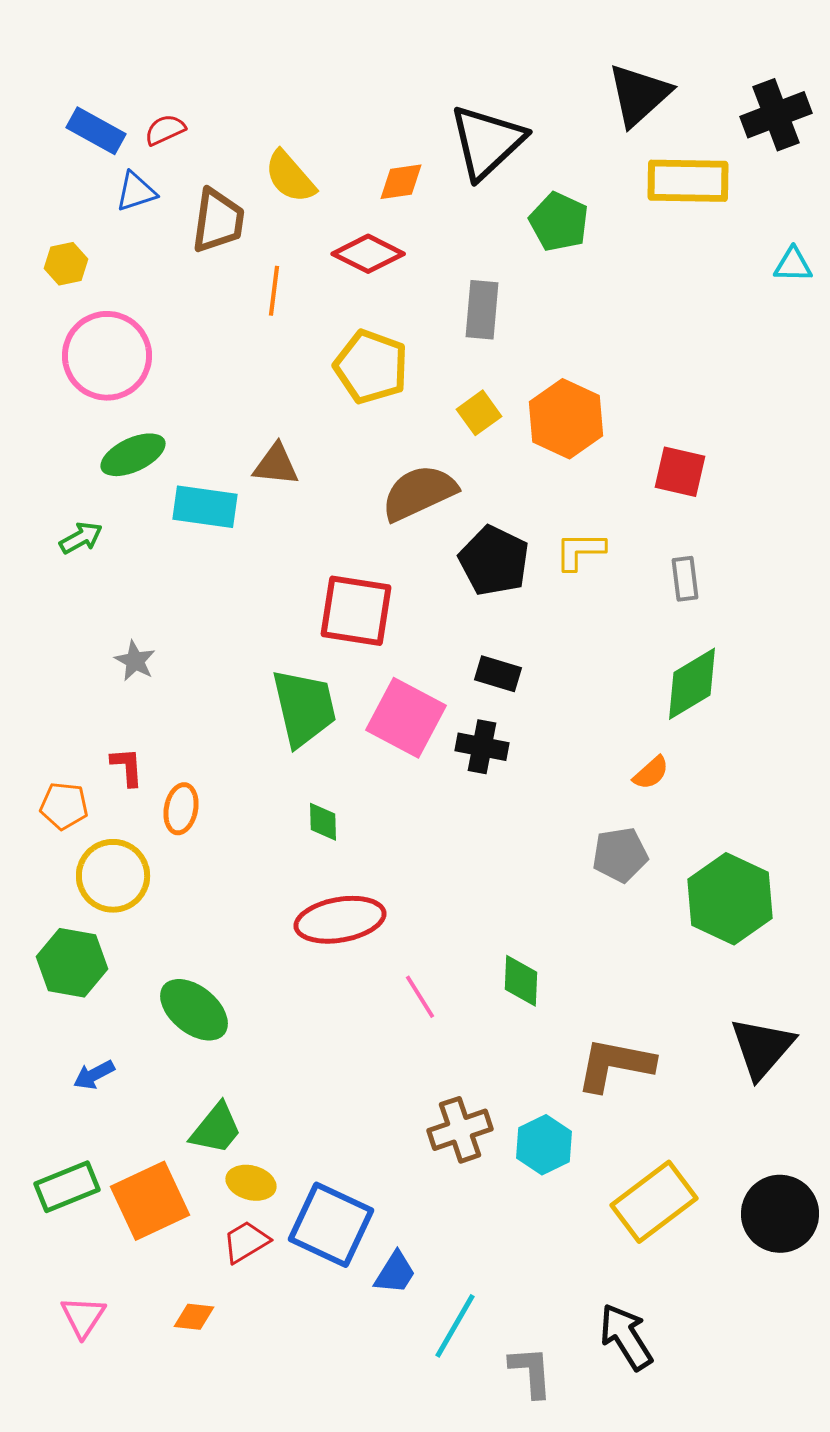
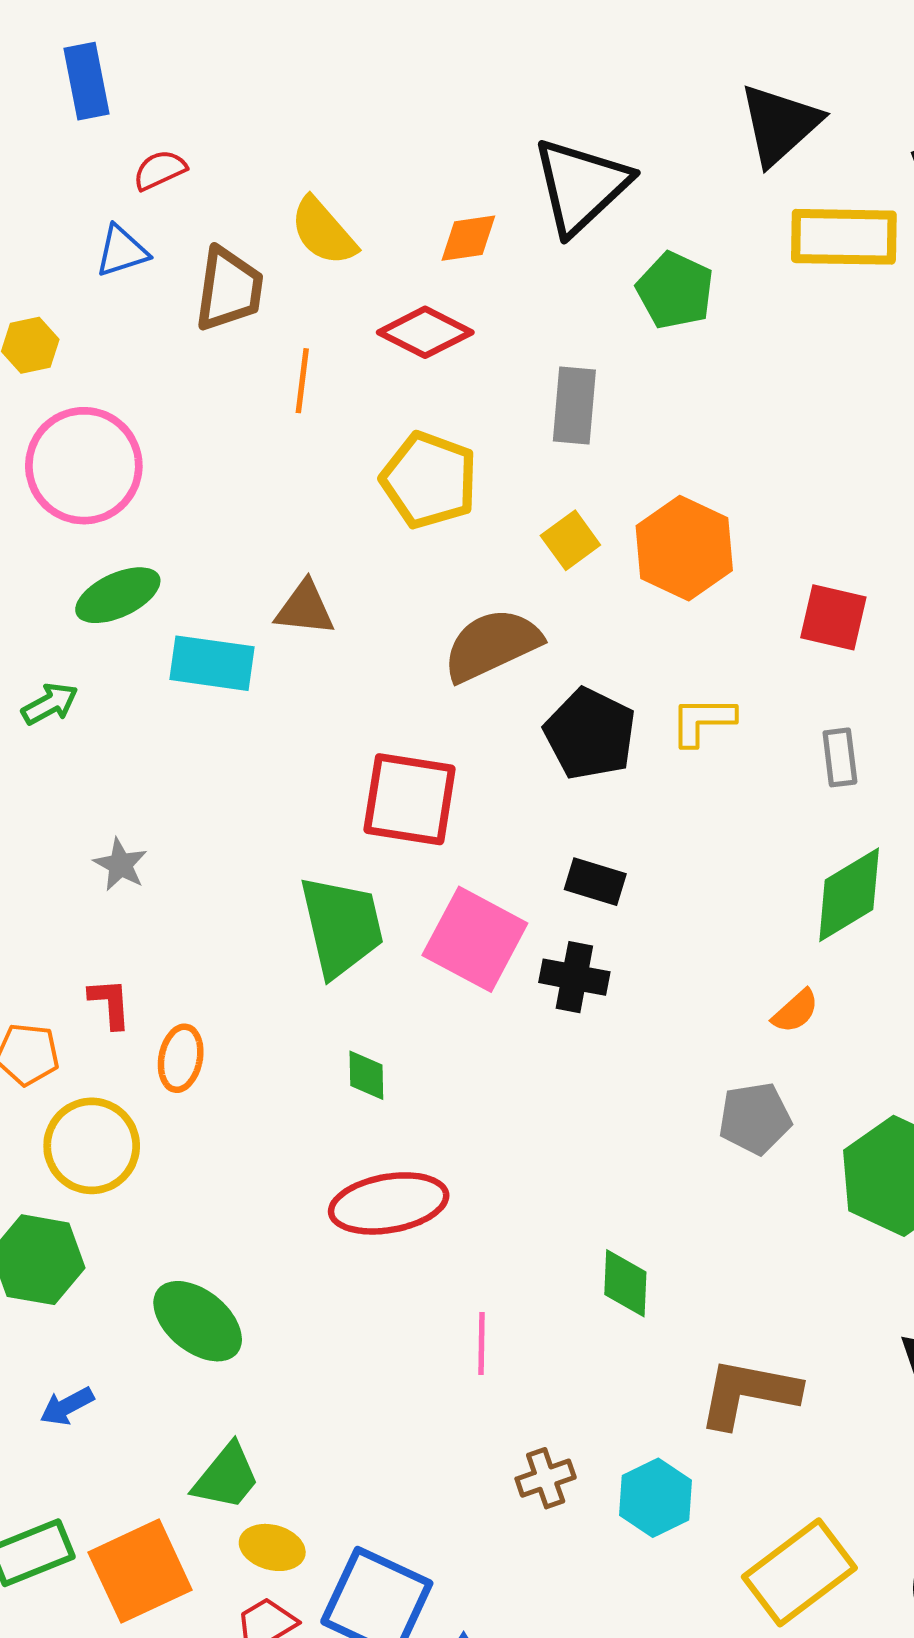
blue rectangle: (96, 131) -> (86, 81), moved, turned 50
pink line: (420, 997) -> (481, 1343), moved, turned 33
brown cross: (460, 1130) -> (546, 1478), size x0.7

